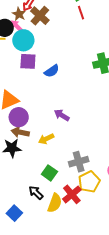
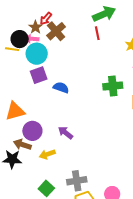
pink arrow: (17, 26) -> (32, 39), turned -48
purple square: (28, 61) -> (39, 75), turned -30
blue semicircle: (52, 71) -> (61, 88), turned -133
purple circle: (19, 117) -> (32, 131), moved

